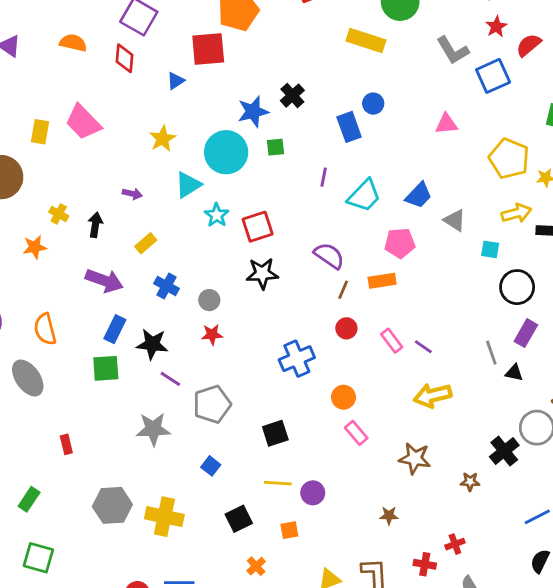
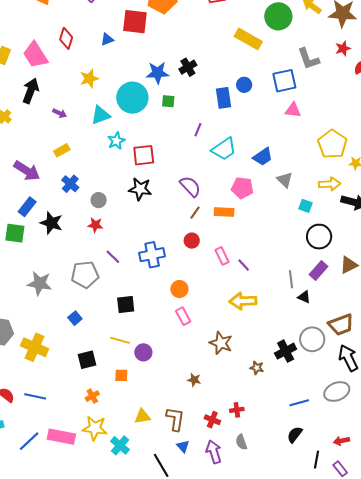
red diamond: (125, 58) -> (66, 38), moved
blue square: (493, 76) -> (284, 81), moved
black arrow: (95, 225) -> (31, 91), moved, size x1.4
purple line: (170, 379) -> (113, 257), moved

